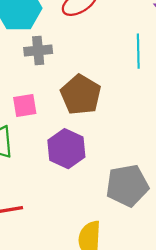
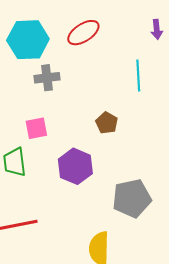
brown pentagon: (81, 95) -> (107, 123), moved, size x0.6

